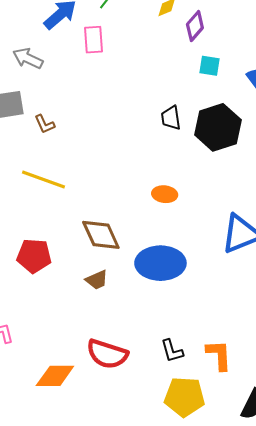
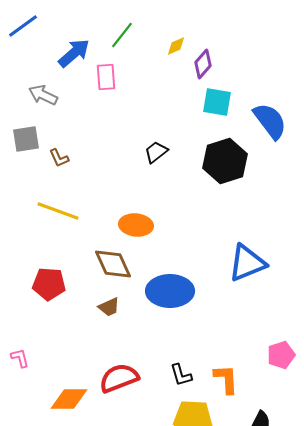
cyan square: (210, 66) -> (217, 102), size x1.4
black trapezoid: (171, 118) -> (156, 152), moved, turned 60
orange ellipse: (165, 194) -> (136, 225), moved, size x1.4
red semicircle: (107, 354) -> (119, 378), turned 141

